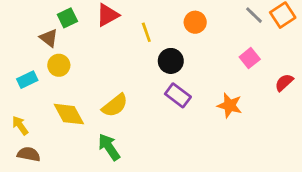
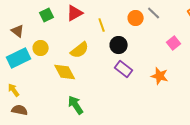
gray line: (254, 15) -> (154, 13), moved
brown triangle: (49, 38) -> (18, 31), moved
cyan rectangle: (27, 80) -> (19, 58), size x1.6
yellow semicircle: (115, 105) -> (80, 50), moved
yellow diamond: (69, 114) -> (65, 72), moved

